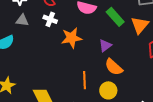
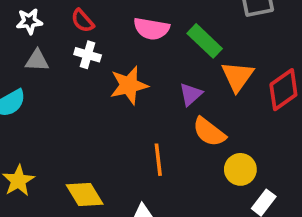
orange triangle: (140, 25) -> (237, 76), moved
yellow circle: (108, 90) -> (240, 169), moved

